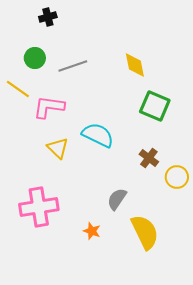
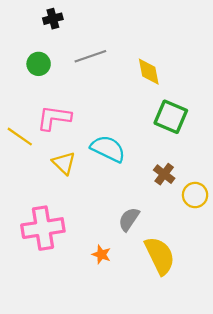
gray line: (73, 66) -> (90, 56), moved
yellow line: (18, 89) -> (20, 137), moved

